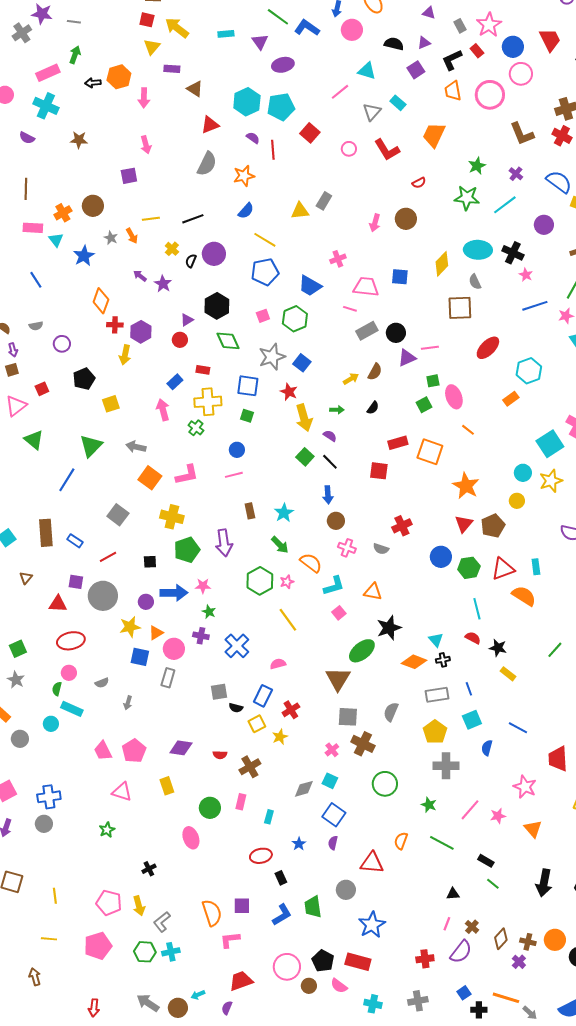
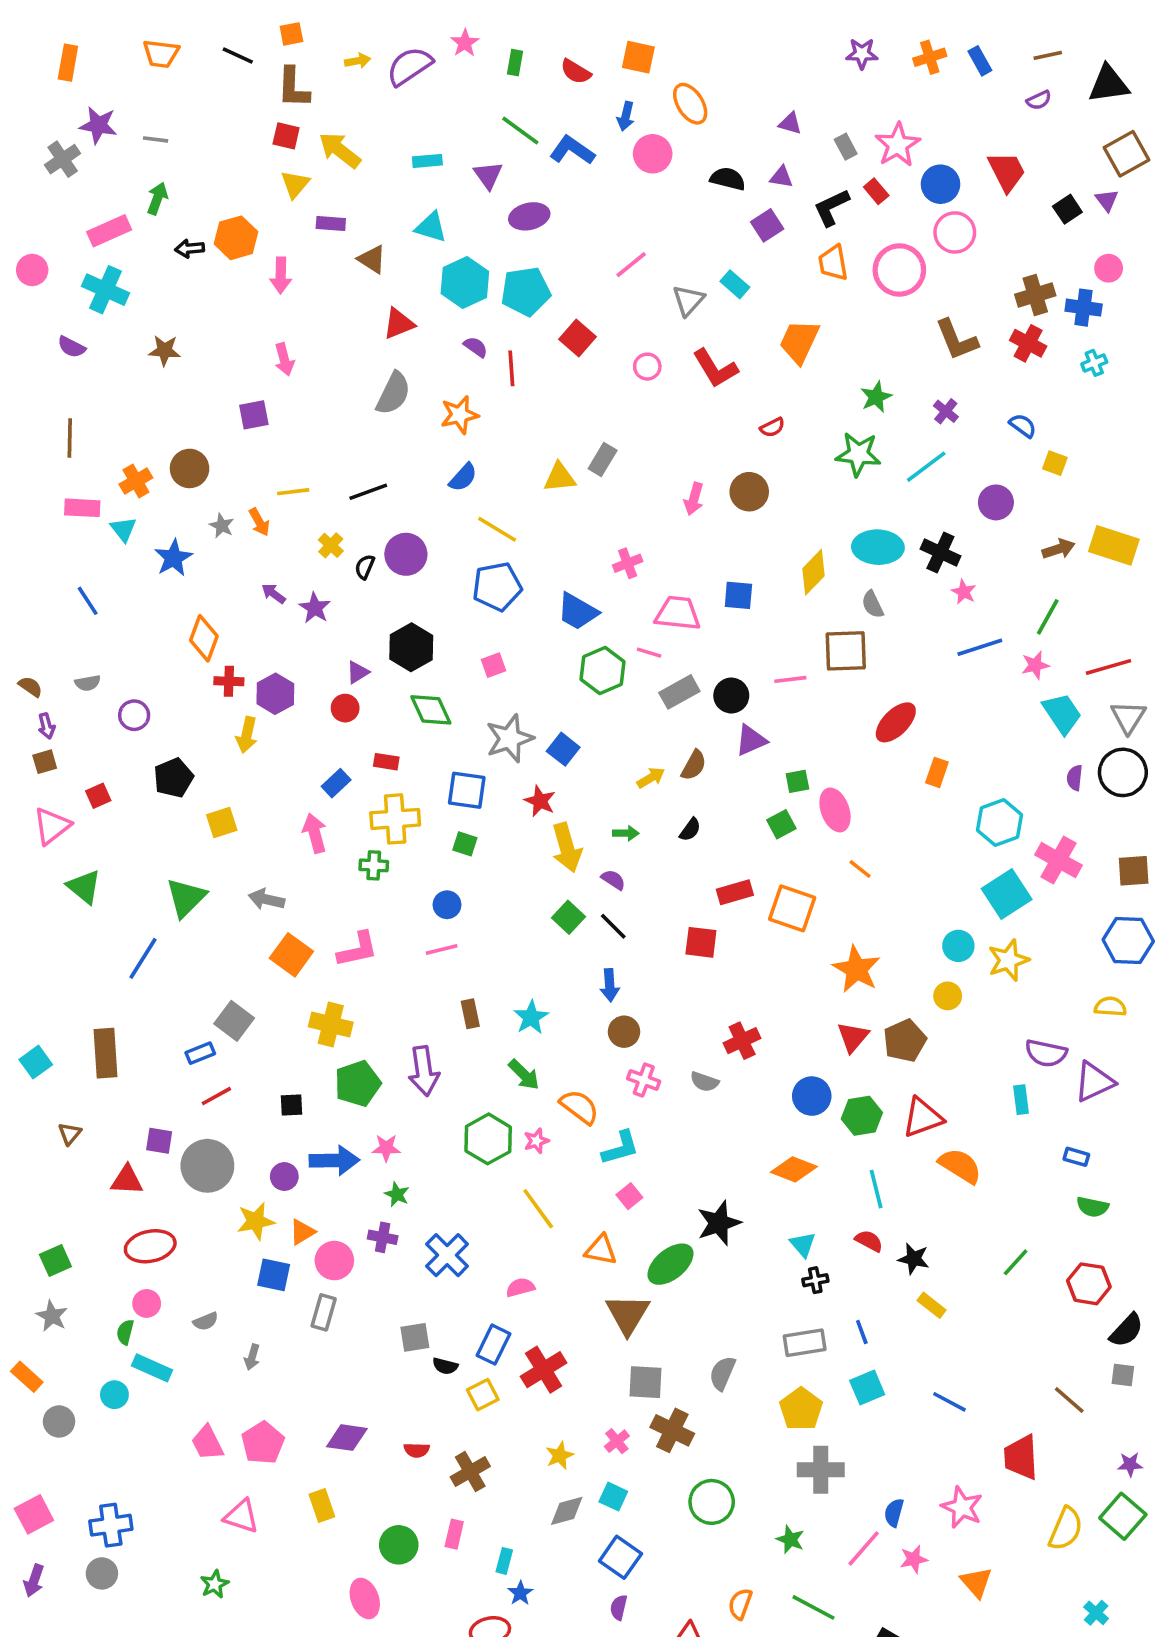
purple triangle: (424, 43) -> (781, 177), turned 32
cyan triangle: (367, 71) -> (431, 227), moved
blue semicircle: (559, 182) -> (1023, 426), size x0.6
green hexagon: (295, 319) -> (603, 671), moved
pink line: (430, 348) -> (790, 679), moved
cyan hexagon: (529, 371) -> (999, 822), moved
orange rectangle: (511, 399) -> (937, 772), moved, turned -35
green cross: (196, 428) -> (374, 865), turned -35
blue rectangle: (75, 541) -> (200, 1053), moved, turned -56
cyan rectangle: (536, 567) -> (1021, 1100), moved
orange triangle: (373, 592) -> (601, 1250), moved
orange diamond: (414, 662) -> (794, 1169), moved
red cross: (291, 710) -> (544, 1370), size x1.4
yellow star: (280, 737) -> (560, 1455), moved
blue semicircle: (487, 748) -> (894, 1513), moved
blue star: (299, 844) -> (520, 1593), moved

